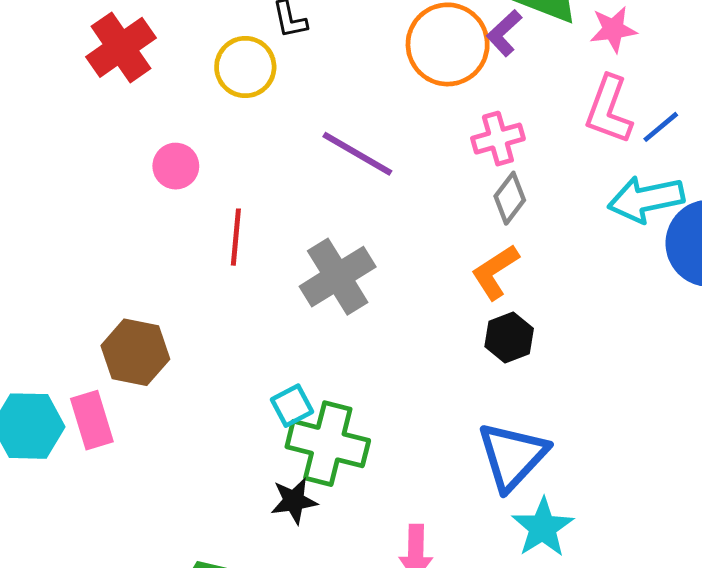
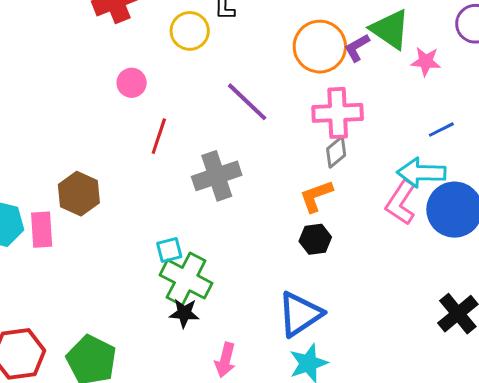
pink L-shape: (609, 110) -> (401, 203), moved
pink cross: (498, 139) -> (338, 113), size x1.5
black star: (294, 501) -> (184, 313), moved

